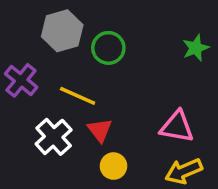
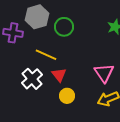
purple cross: (21, 80) -> (13, 33), moved, turned -30
pink triangle: (177, 127) -> (104, 73), turned 45

